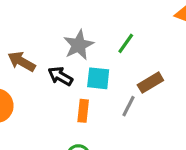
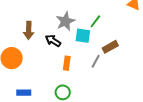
brown arrow: (21, 61) -> (29, 30), turned -120
cyan square: (98, 78) -> (83, 36), moved

